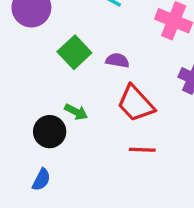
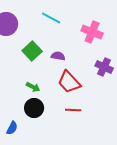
black circle: (50, 132) -> (34, 108), moved

